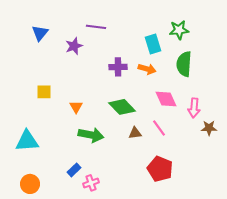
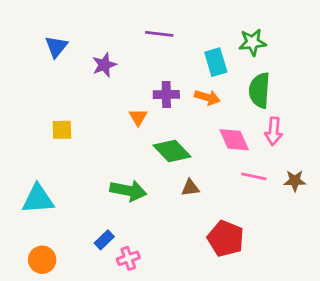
purple line: (96, 27) -> (159, 34), moved
orange triangle: (76, 107) -> (138, 117), moved
pink arrow: (194, 108) -> (274, 131), moved
pink line: (159, 128) -> (254, 176), moved, turned -42

